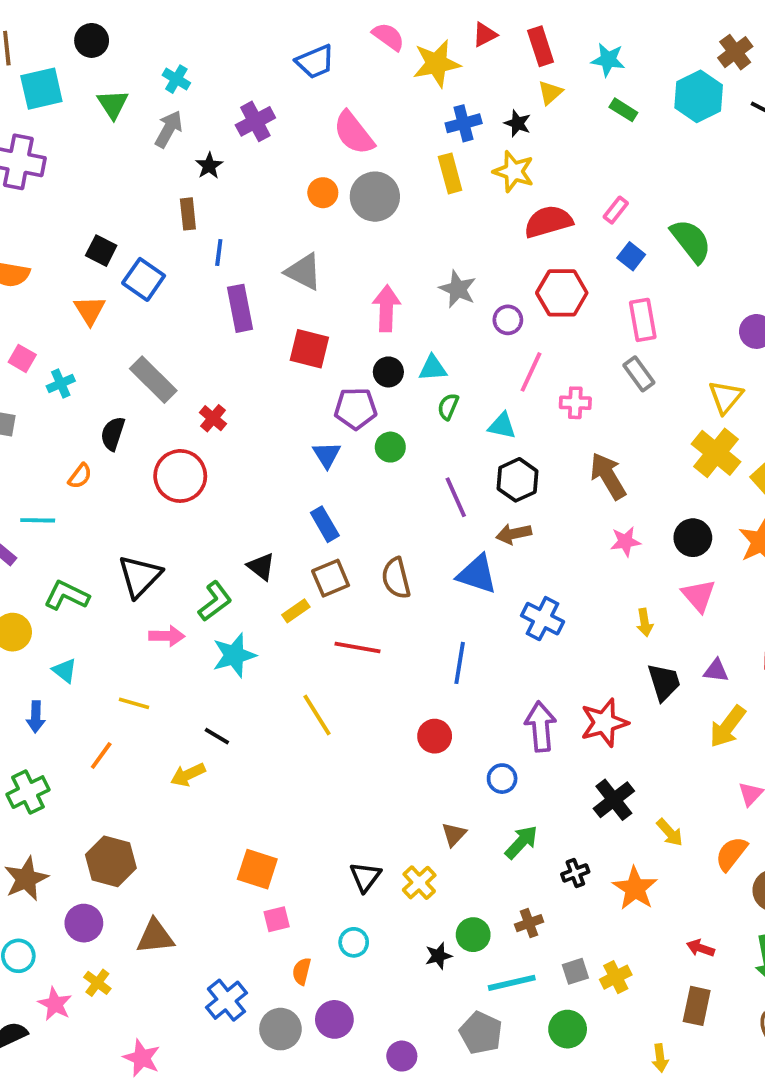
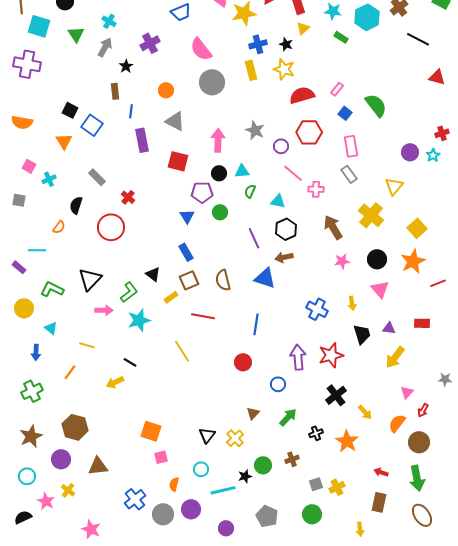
cyan square: (41, 89) -> (39, 26), turned 30
cyan hexagon: (699, 96) -> (367, 17), moved
orange circle: (323, 193) -> (166, 90), moved
pink line: (531, 372) -> (293, 173), turned -75
gray rectangle: (153, 380) -> (97, 177), size x0.7
yellow cross: (716, 453) -> (371, 215), moved
blue cross: (543, 619) -> (317, 309), moved
cyan line: (512, 983) -> (223, 490), moved

